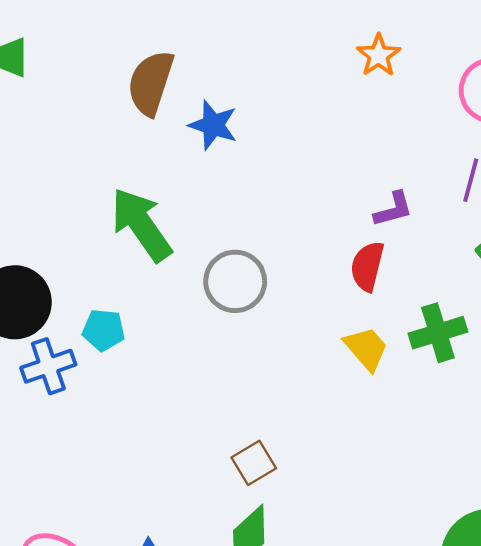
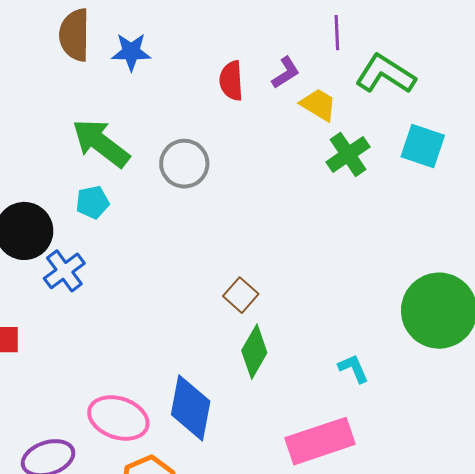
red semicircle: (367, 266) -> (231, 81), moved
cyan pentagon: (104, 330) -> (92, 202), moved
yellow trapezoid: (366, 348) -> (318, 105), moved

